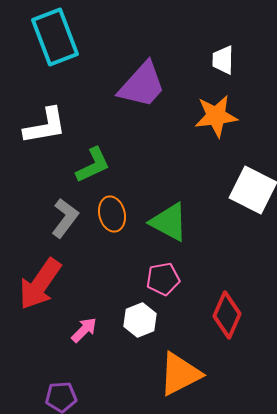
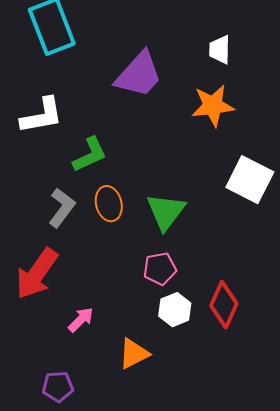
green triangle: (169, 222) -> (166, 212), turned 39
white hexagon: (140, 320) -> (175, 310), moved
orange triangle: (180, 374) -> (134, 354), moved, size x0.7

